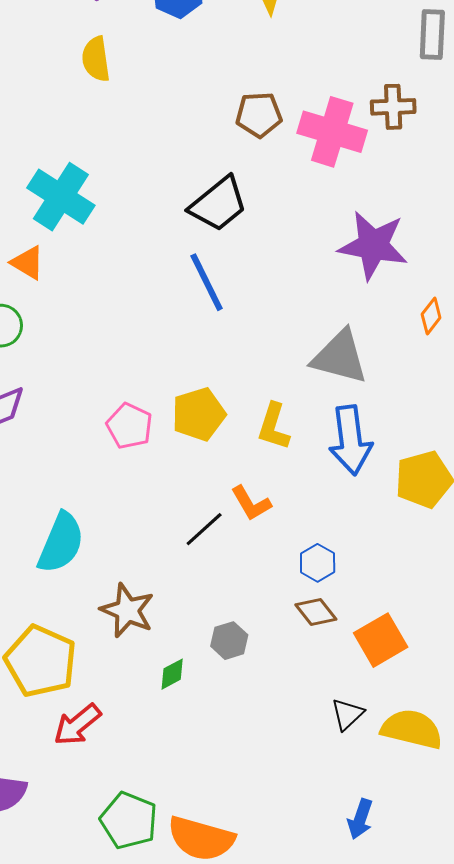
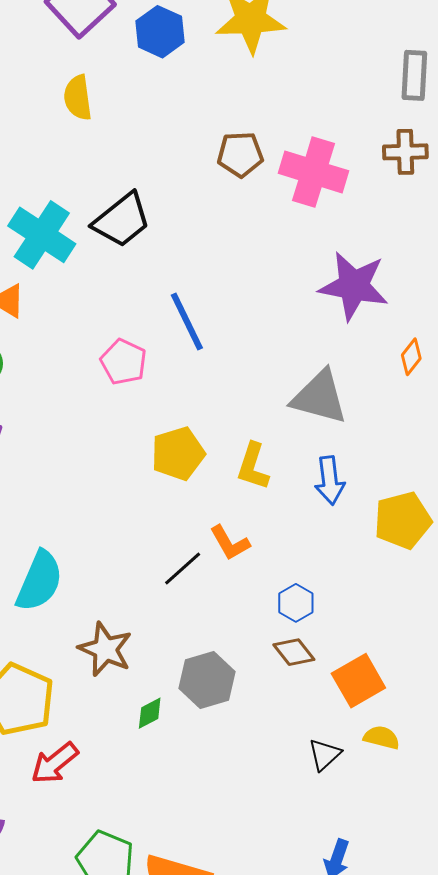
brown cross: (393, 107) -> (405, 152), moved
black trapezoid: (218, 204) -> (122, 220), moved
pink pentagon: (129, 426) -> (124, 362), moved
blue arrow: (351, 440) -> (330, 480), size x0.7
gray hexagon: (229, 641) -> (207, 680), size x1.5
yellow semicircle: (412, 729) -> (382, 737), moved, size x0.6

